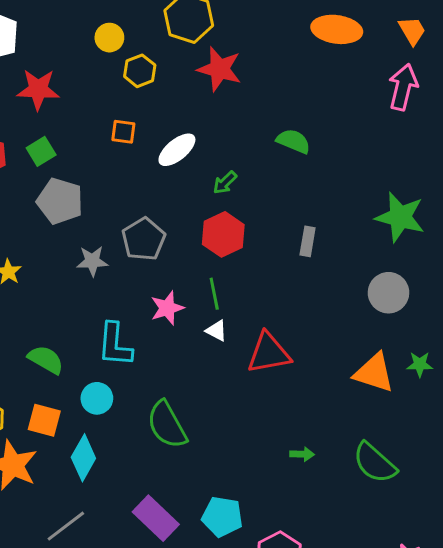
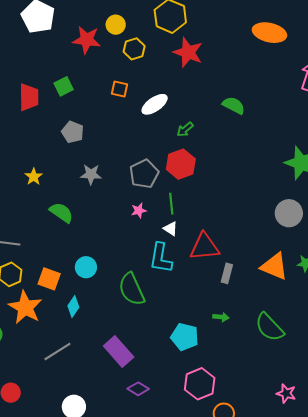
red star: (38, 89) -> (87, 40), moved
green square: (41, 151) -> (64, 86), moved
gray pentagon: (60, 201) -> (73, 132), size x0.7
gray pentagon: (144, 239) -> (144, 174), moved
gray rectangle: (308, 241) -> (227, 273), moved
pink star: (167, 308) -> (139, 211), size x0.7
cyan L-shape: (115, 345) -> (161, 258), moved
green semicircle: (46, 360) -> (61, 213), moved
cyan diamond: (83, 458) -> (73, 307), size x0.7
cyan pentagon: (222, 517) -> (185, 337), moved

